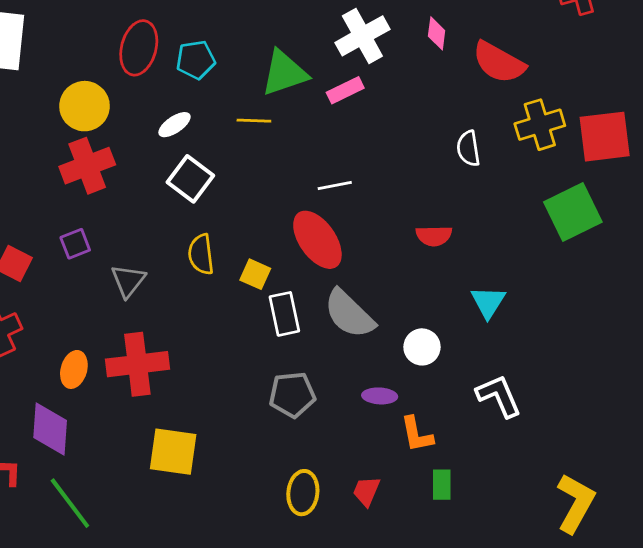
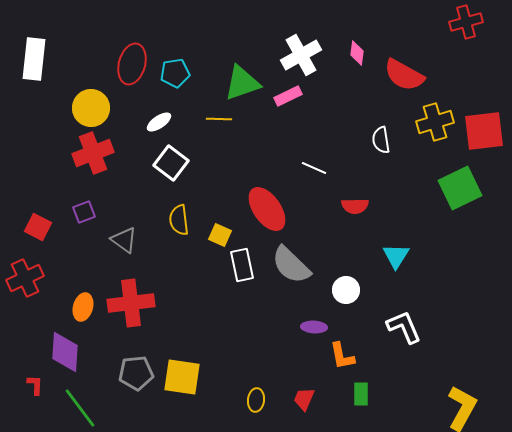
white line: (335, 186) -> (314, 168), moved, turned 35
gray triangle: (128, 281) -> (124, 240), turned -32
gray pentagon: (292, 395) -> (136, 373), moved
yellow square: (173, 452) -> (182, 377), moved
yellow ellipse: (303, 493) -> (256, 400), size x0.7

